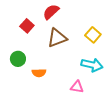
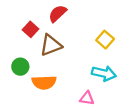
brown triangle: (57, 38) -> (51, 45), moved
orange semicircle: (39, 73) -> (44, 82), size x1.5

